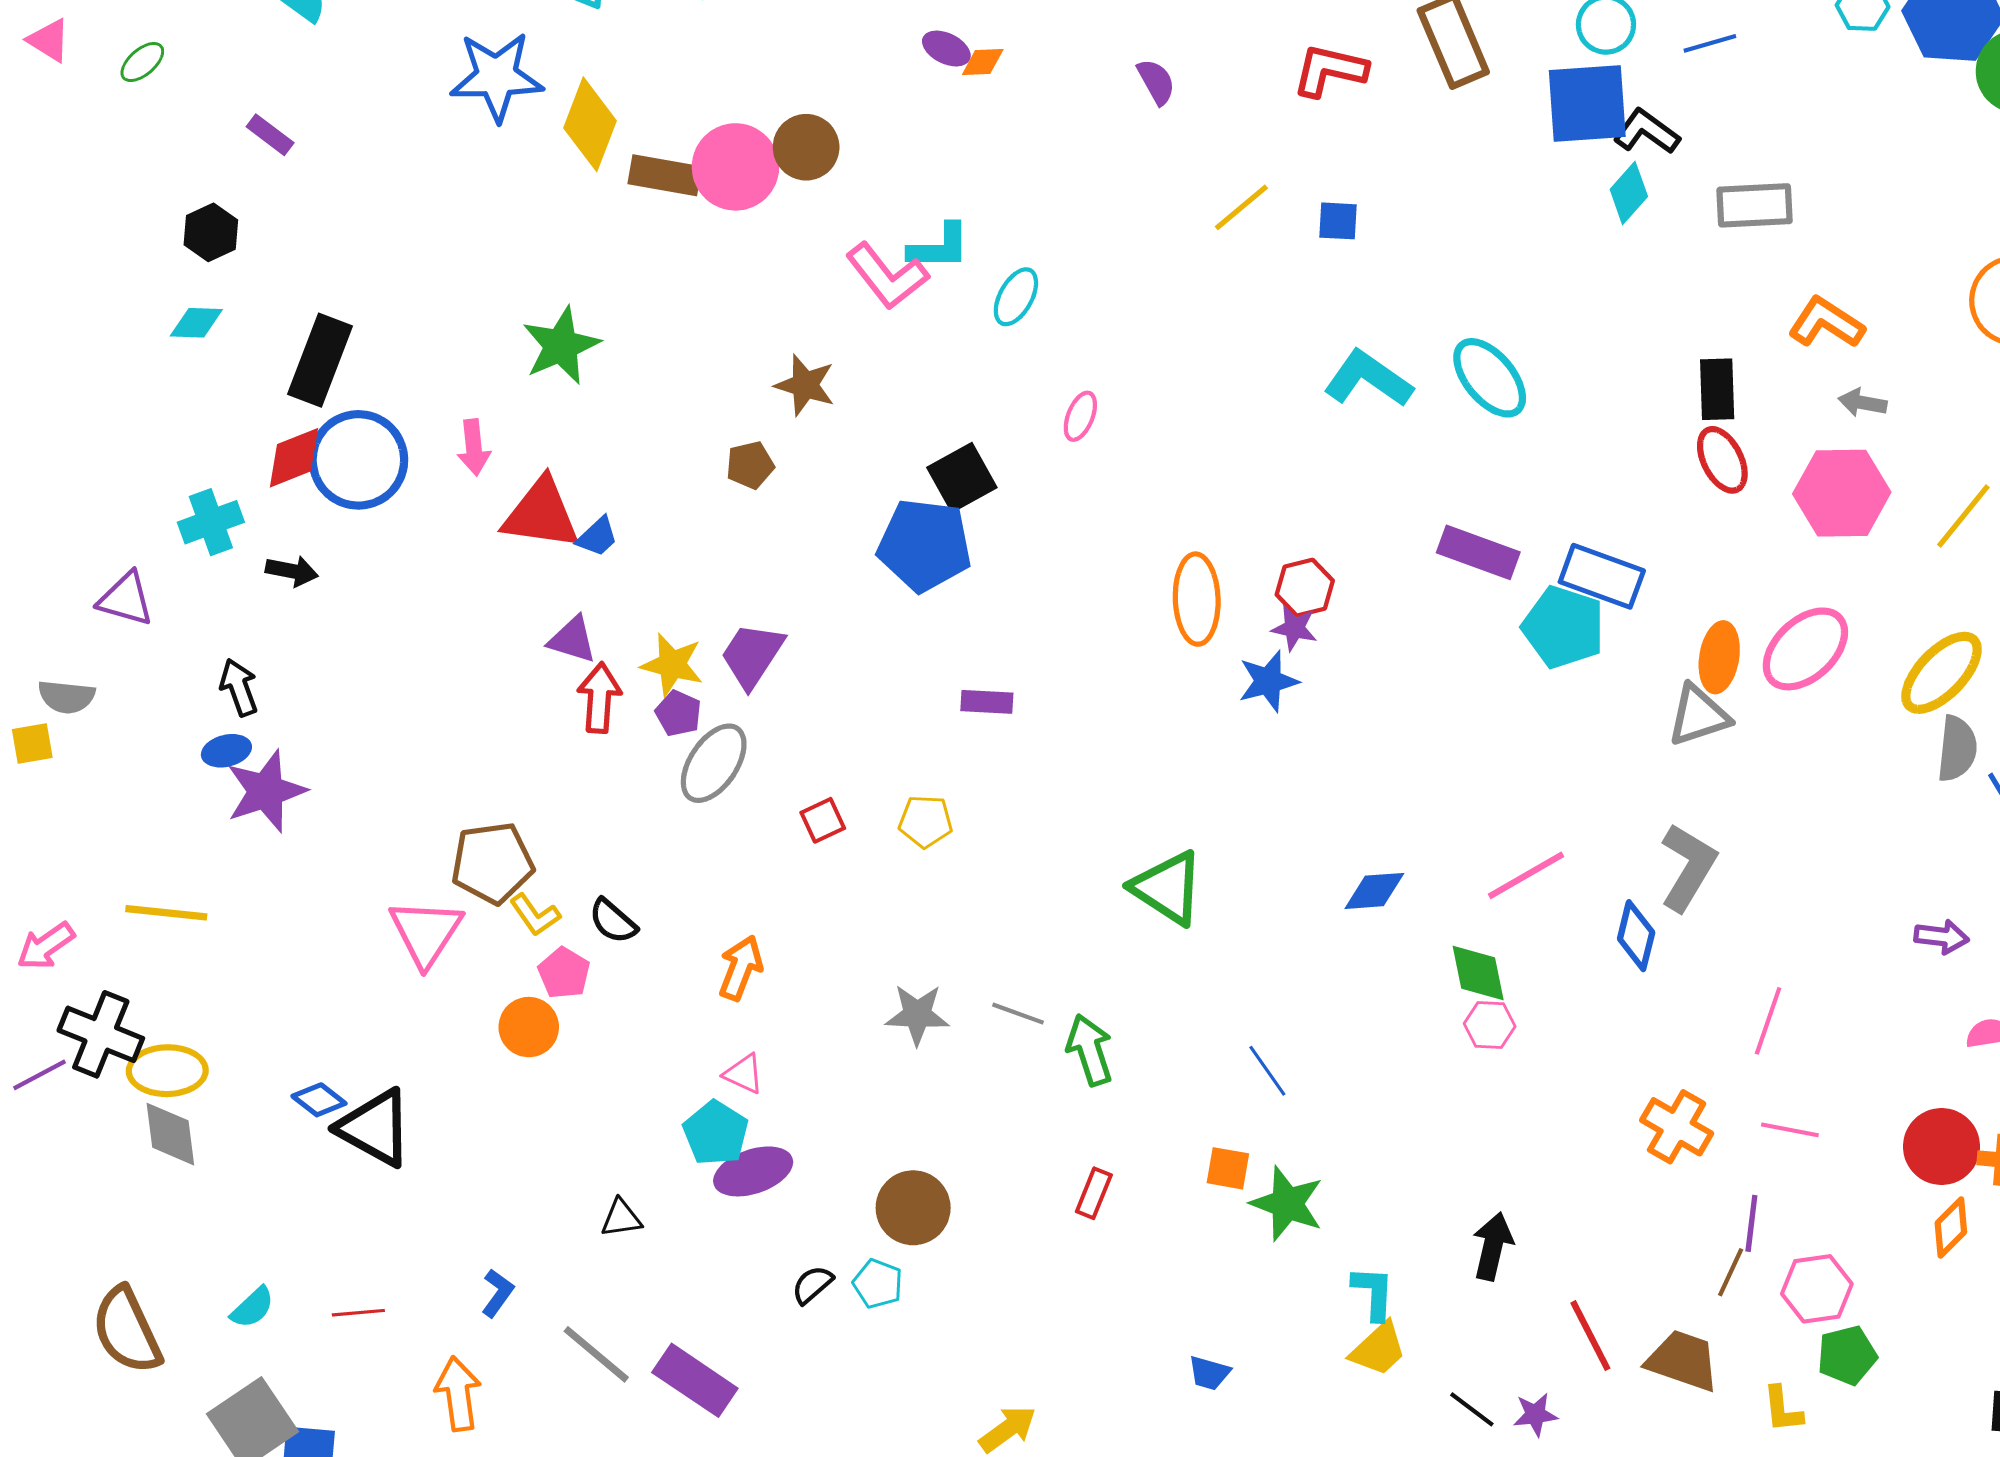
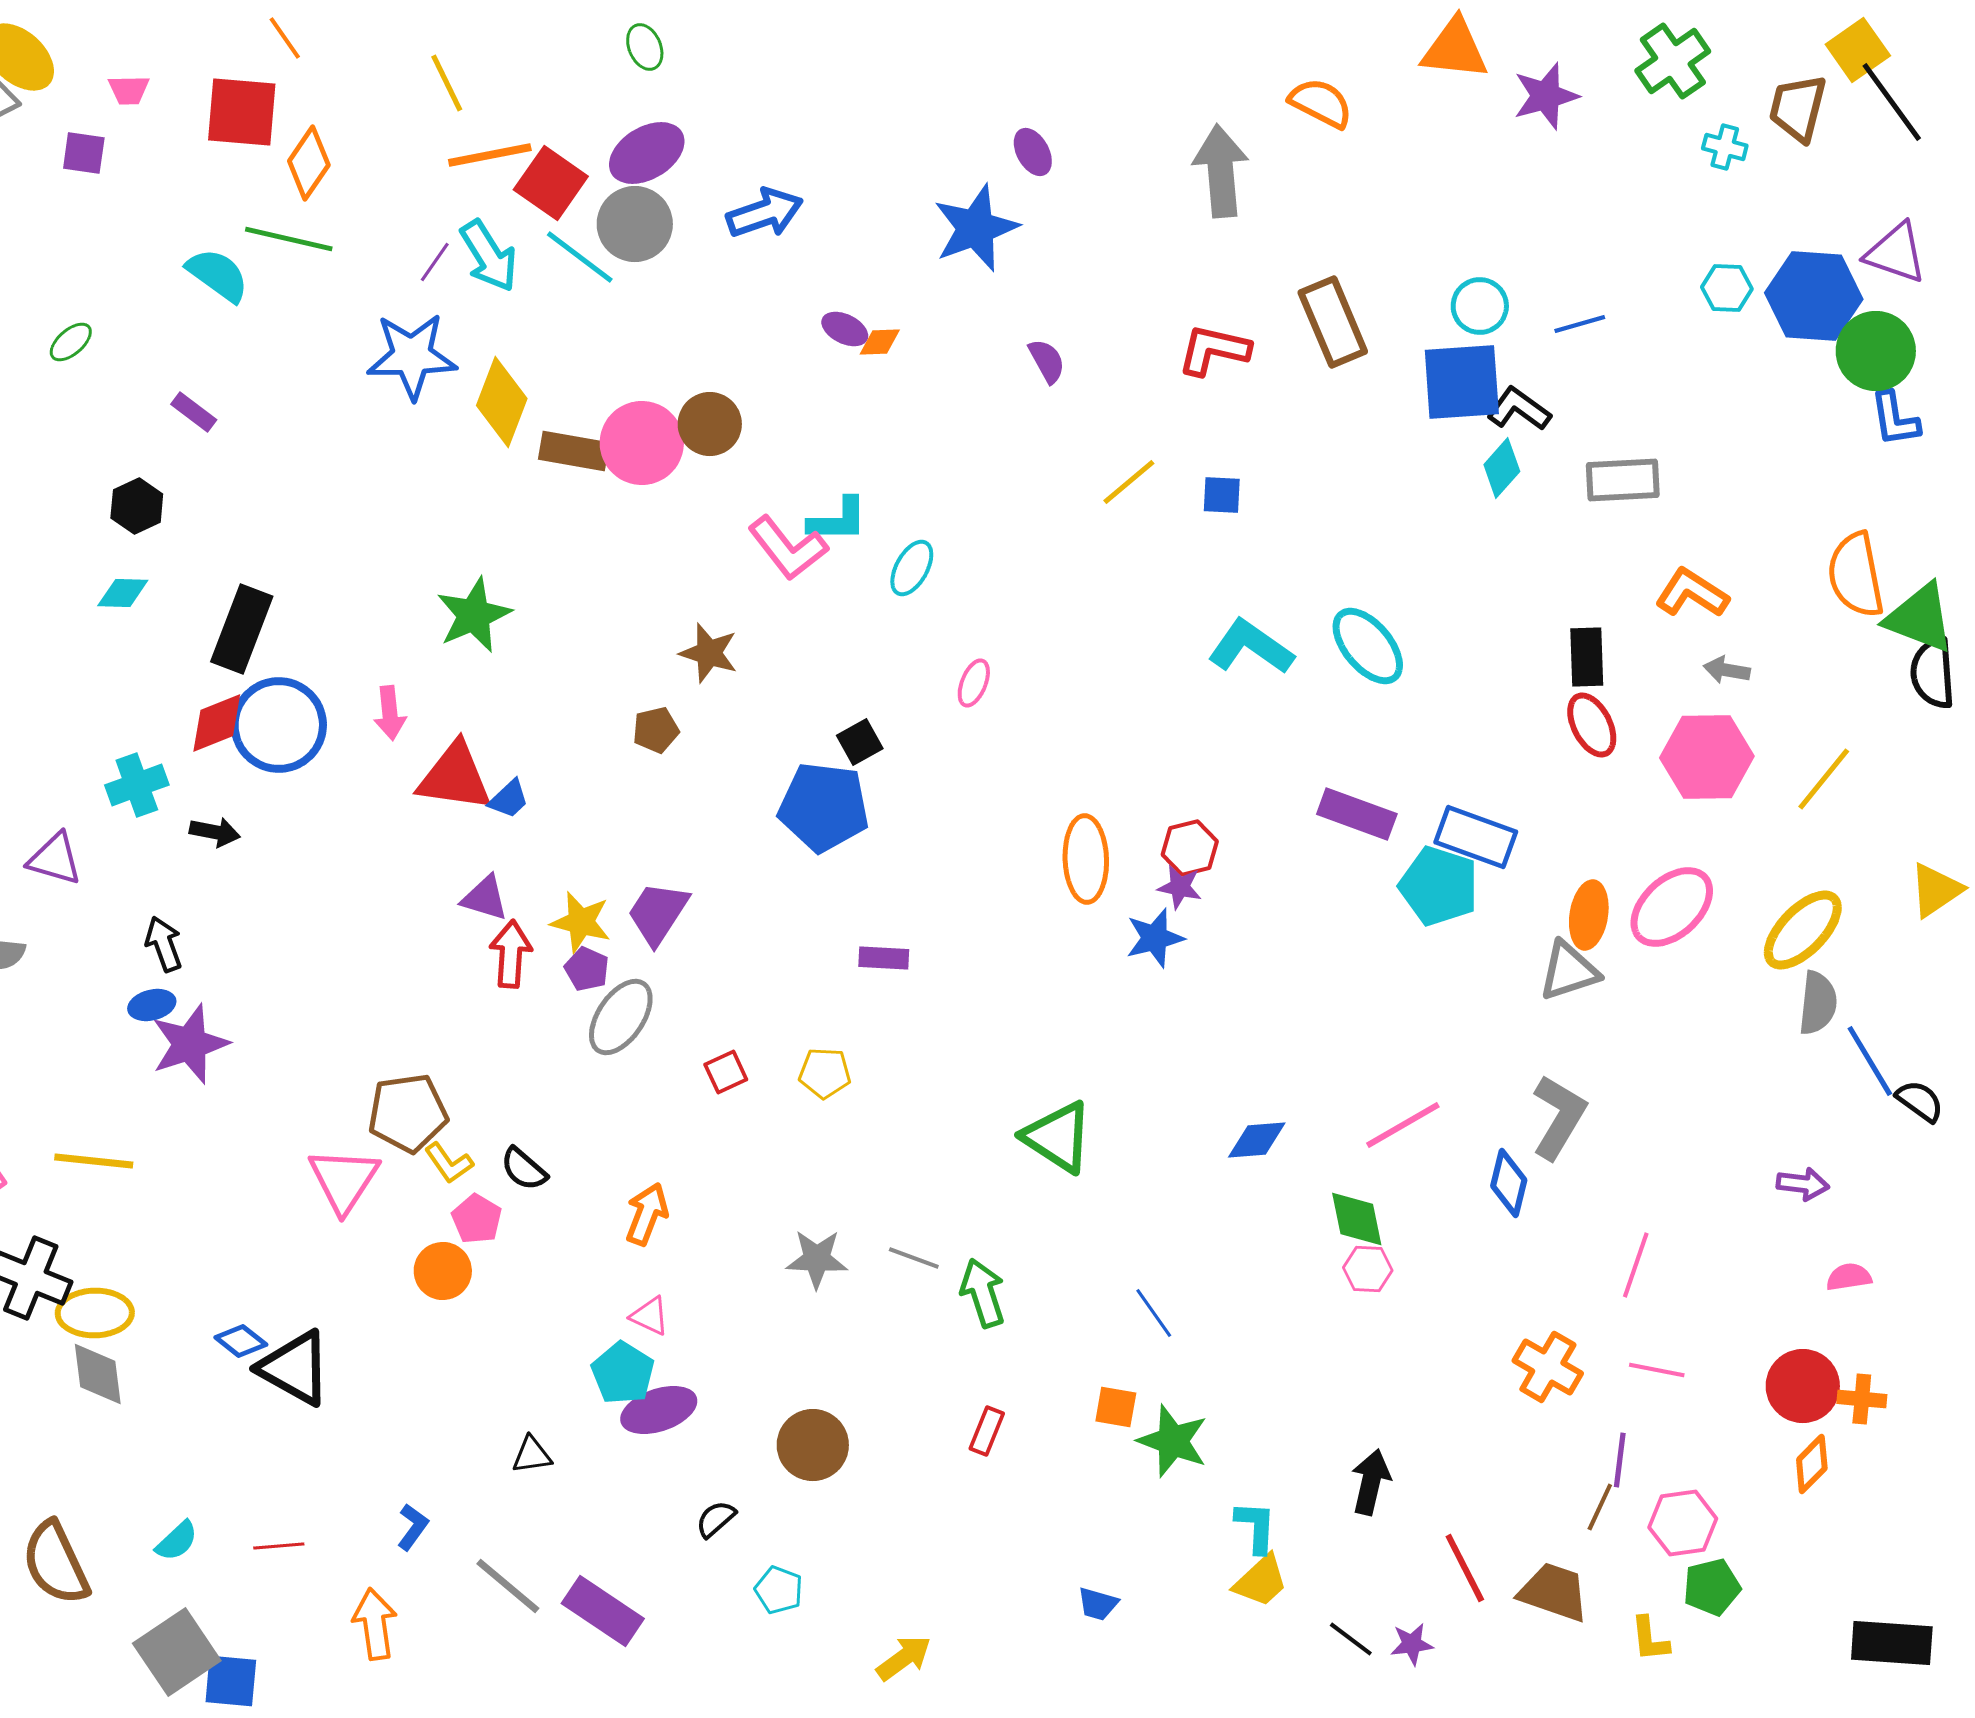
black square: (962, 478) -> (860, 742), size x0.7
cyan pentagon: (878, 1284) -> (779, 1590), moved

